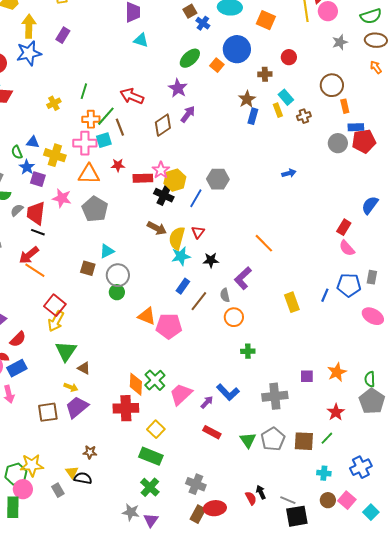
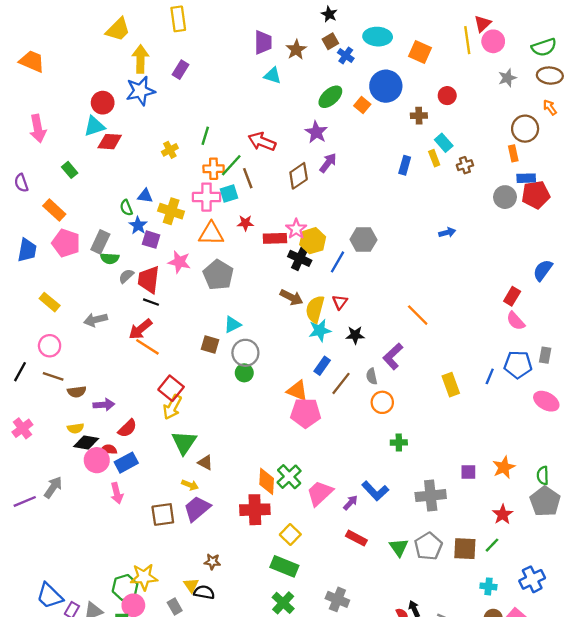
brown circle: (332, 85) -> (525, 129), moved
brown star: (247, 99) -> (296, 50), moved
orange triangle: (147, 316) -> (297, 391), moved

